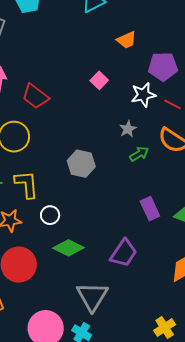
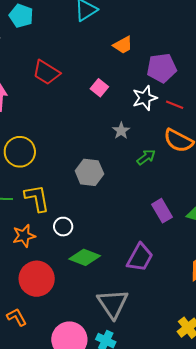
red trapezoid: (35, 96) -> (46, 72), moved
gray star: (128, 129) -> (121, 131), moved

